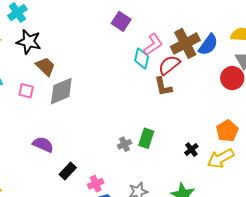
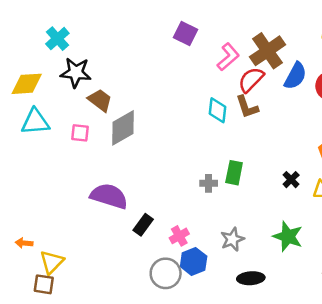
blue semicircle: (208, 45) -> (295, 76), moved
cyan diamond: (142, 58) -> (217, 110), moved
gray cross: (125, 144) -> (209, 183), turned 32
purple semicircle: (43, 145) -> (109, 196), size x1.4

